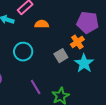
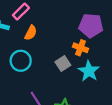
orange semicircle: (42, 24) -> (31, 33), moved, turned 120
orange cross: (77, 42) -> (80, 48), turned -32

